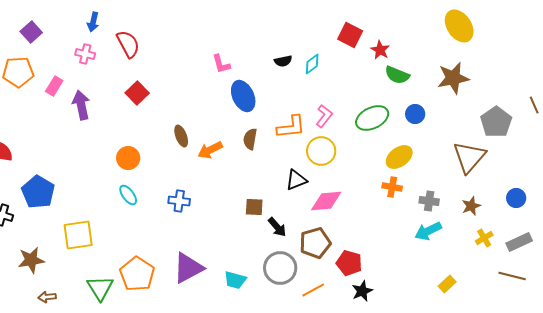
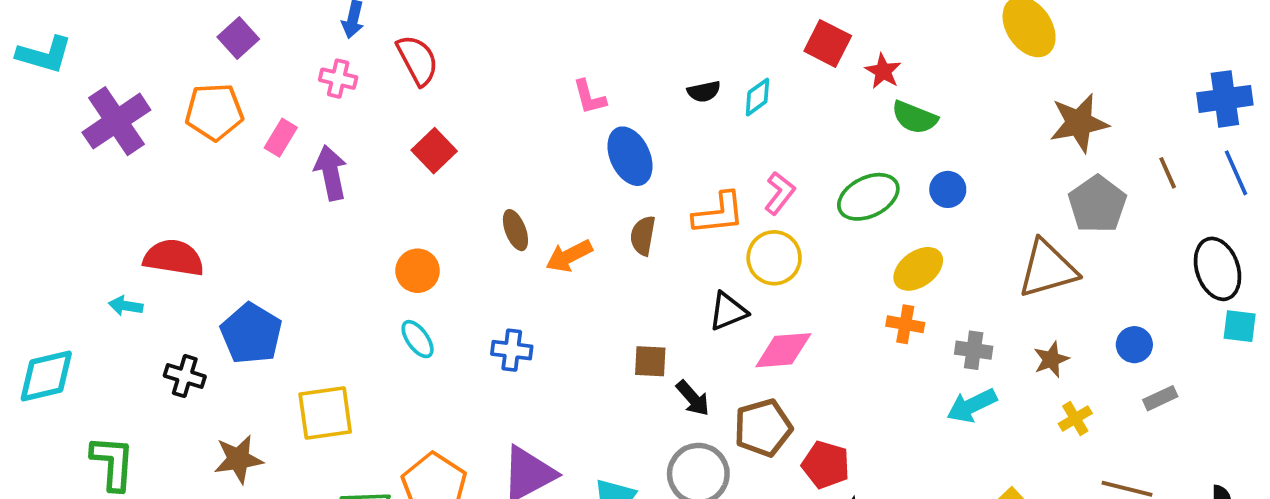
brown star: (453, 78) -> (1079, 123), moved
brown triangle: (469, 157) -> (1048, 269), turned 33
gray rectangle: (519, 242) -> (1160, 398), moved, size x0.7

